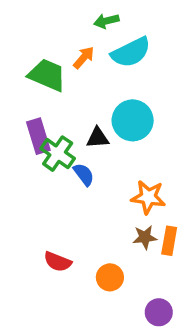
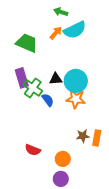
green arrow: (106, 21) -> (61, 12), turned 32
orange arrow: (84, 58) -> (56, 33), moved
cyan circle: (133, 120) -> (76, 81), moved
orange star: (148, 197) -> (76, 99), moved
purple circle: (159, 312) -> (61, 179), moved

